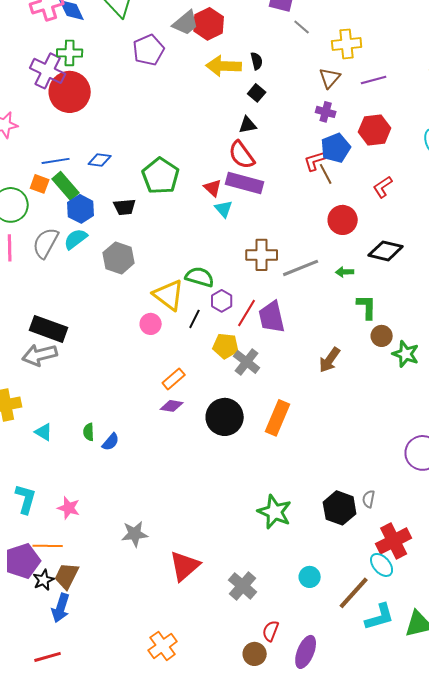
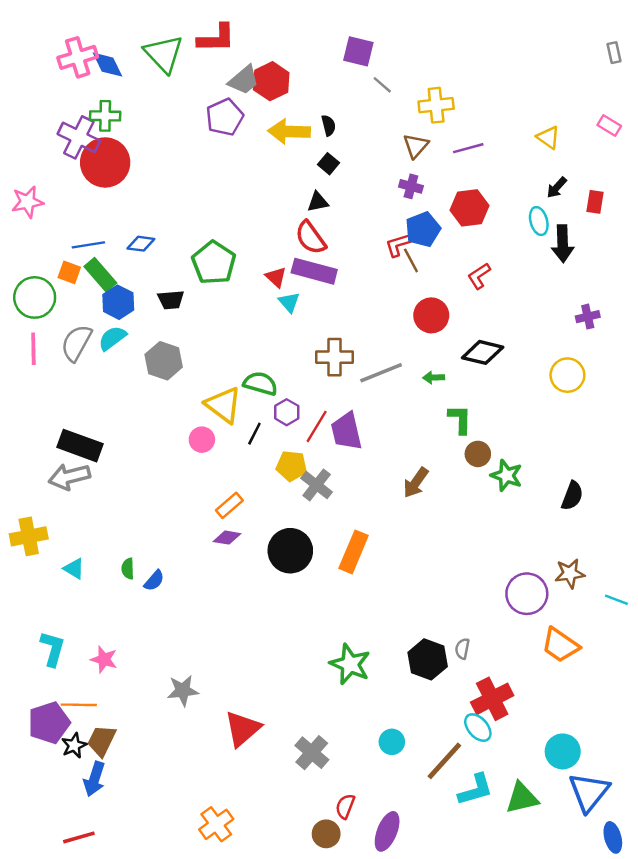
purple pentagon: (149, 50) -> (225, 117), moved

